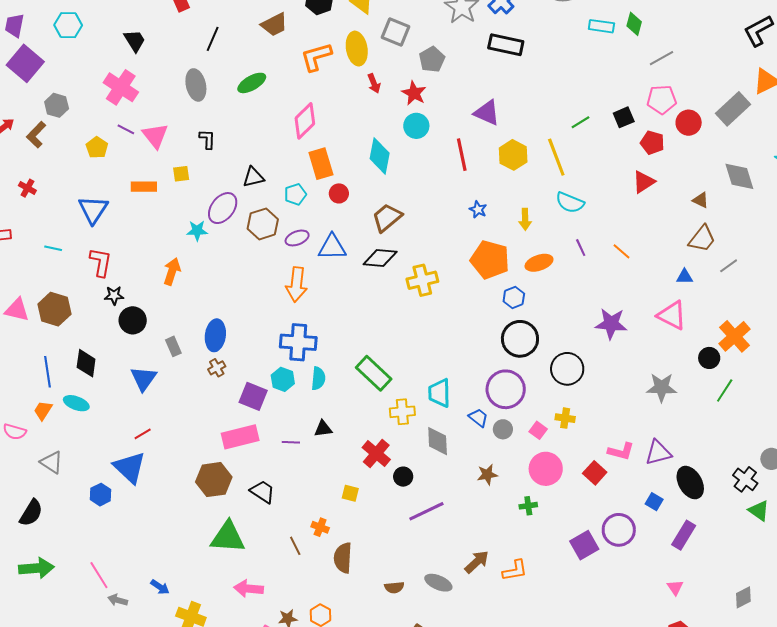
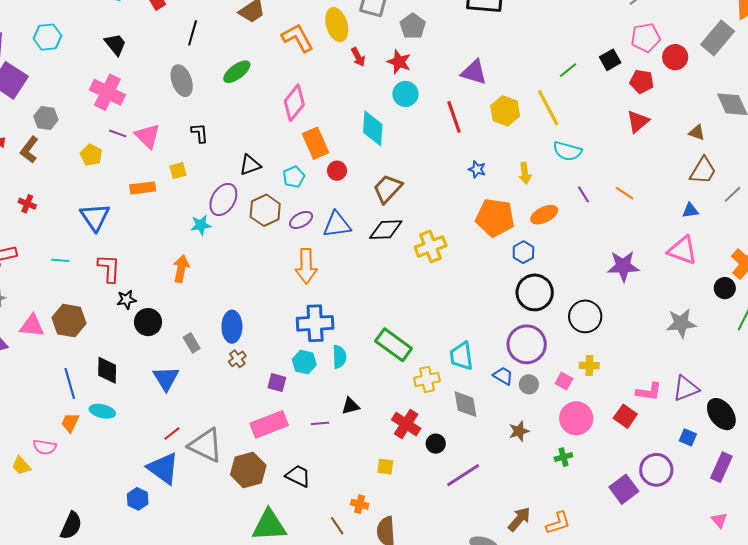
orange L-shape: (316, 57) -> (297, 38), turned 84
purple square: (253, 396) -> (277, 383), size x0.7
gray triangle: (52, 462) -> (206, 445), moved, size x1.5

